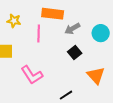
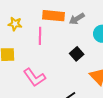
gray arrow: (72, 29) -> (77, 19), moved

